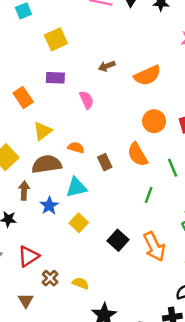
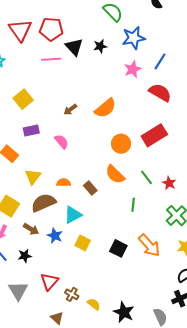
brown arrow: (24, 191) -> (31, 229), turned 133
yellow semicircle: (81, 283) -> (94, 304), moved, turned 32

